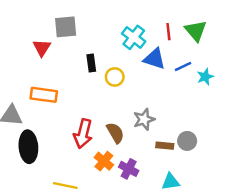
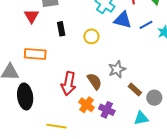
black rectangle: (91, 63) -> (61, 29), moved
gray circle: (187, 141) -> (154, 98), moved
brown rectangle: (165, 146) -> (135, 89), turned 40

